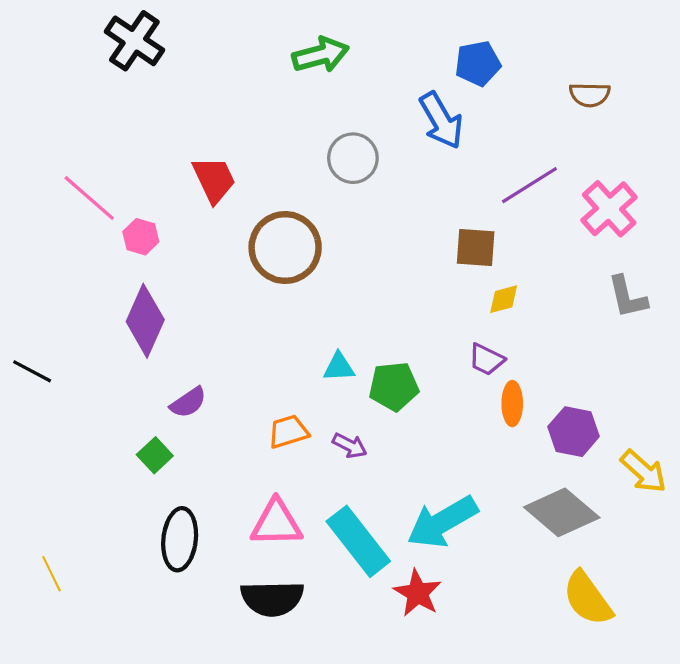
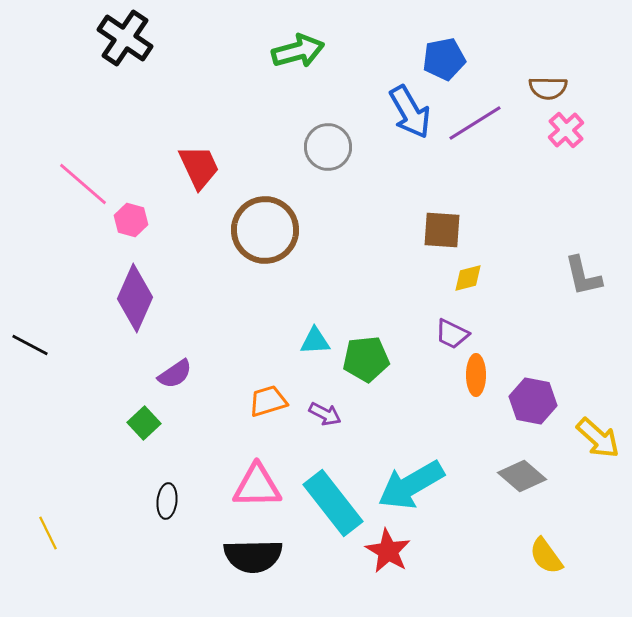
purple line: (529, 185) -> (475, 123), moved
pink cross: (609, 209) -> (566, 130), moved, size x0.7
gray diamond: (562, 512) -> (522, 476), size x0.7
black ellipse: (180, 539) -> (167, 501), size x0.6
yellow semicircle: (588, 598) -> (546, 556), size x0.7

